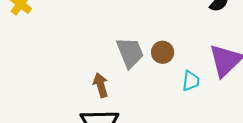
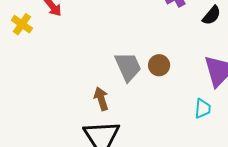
cyan trapezoid: (191, 81) -> (203, 109), moved

